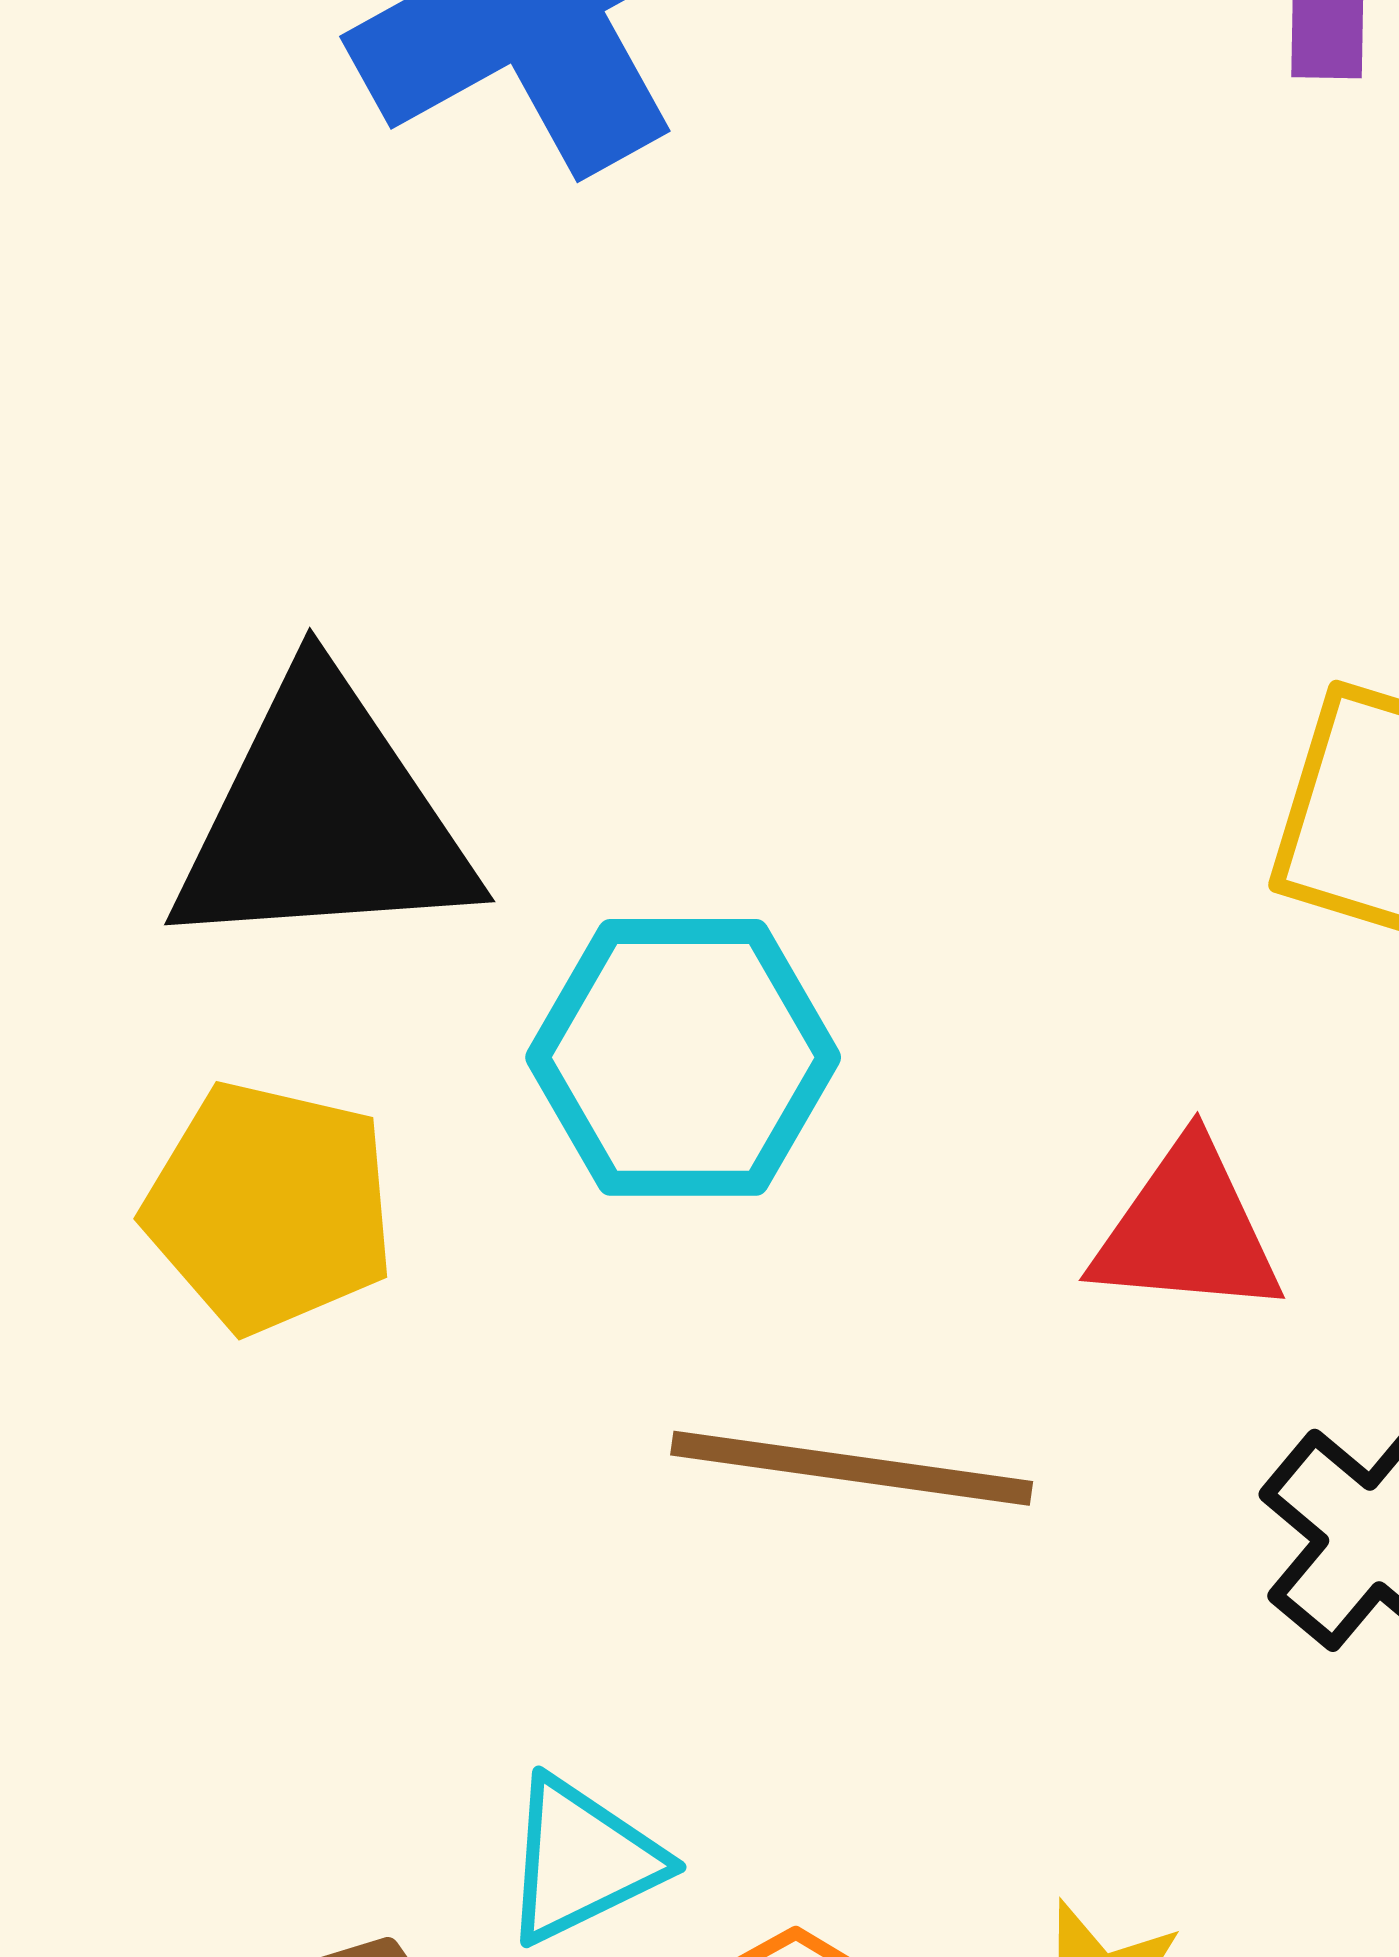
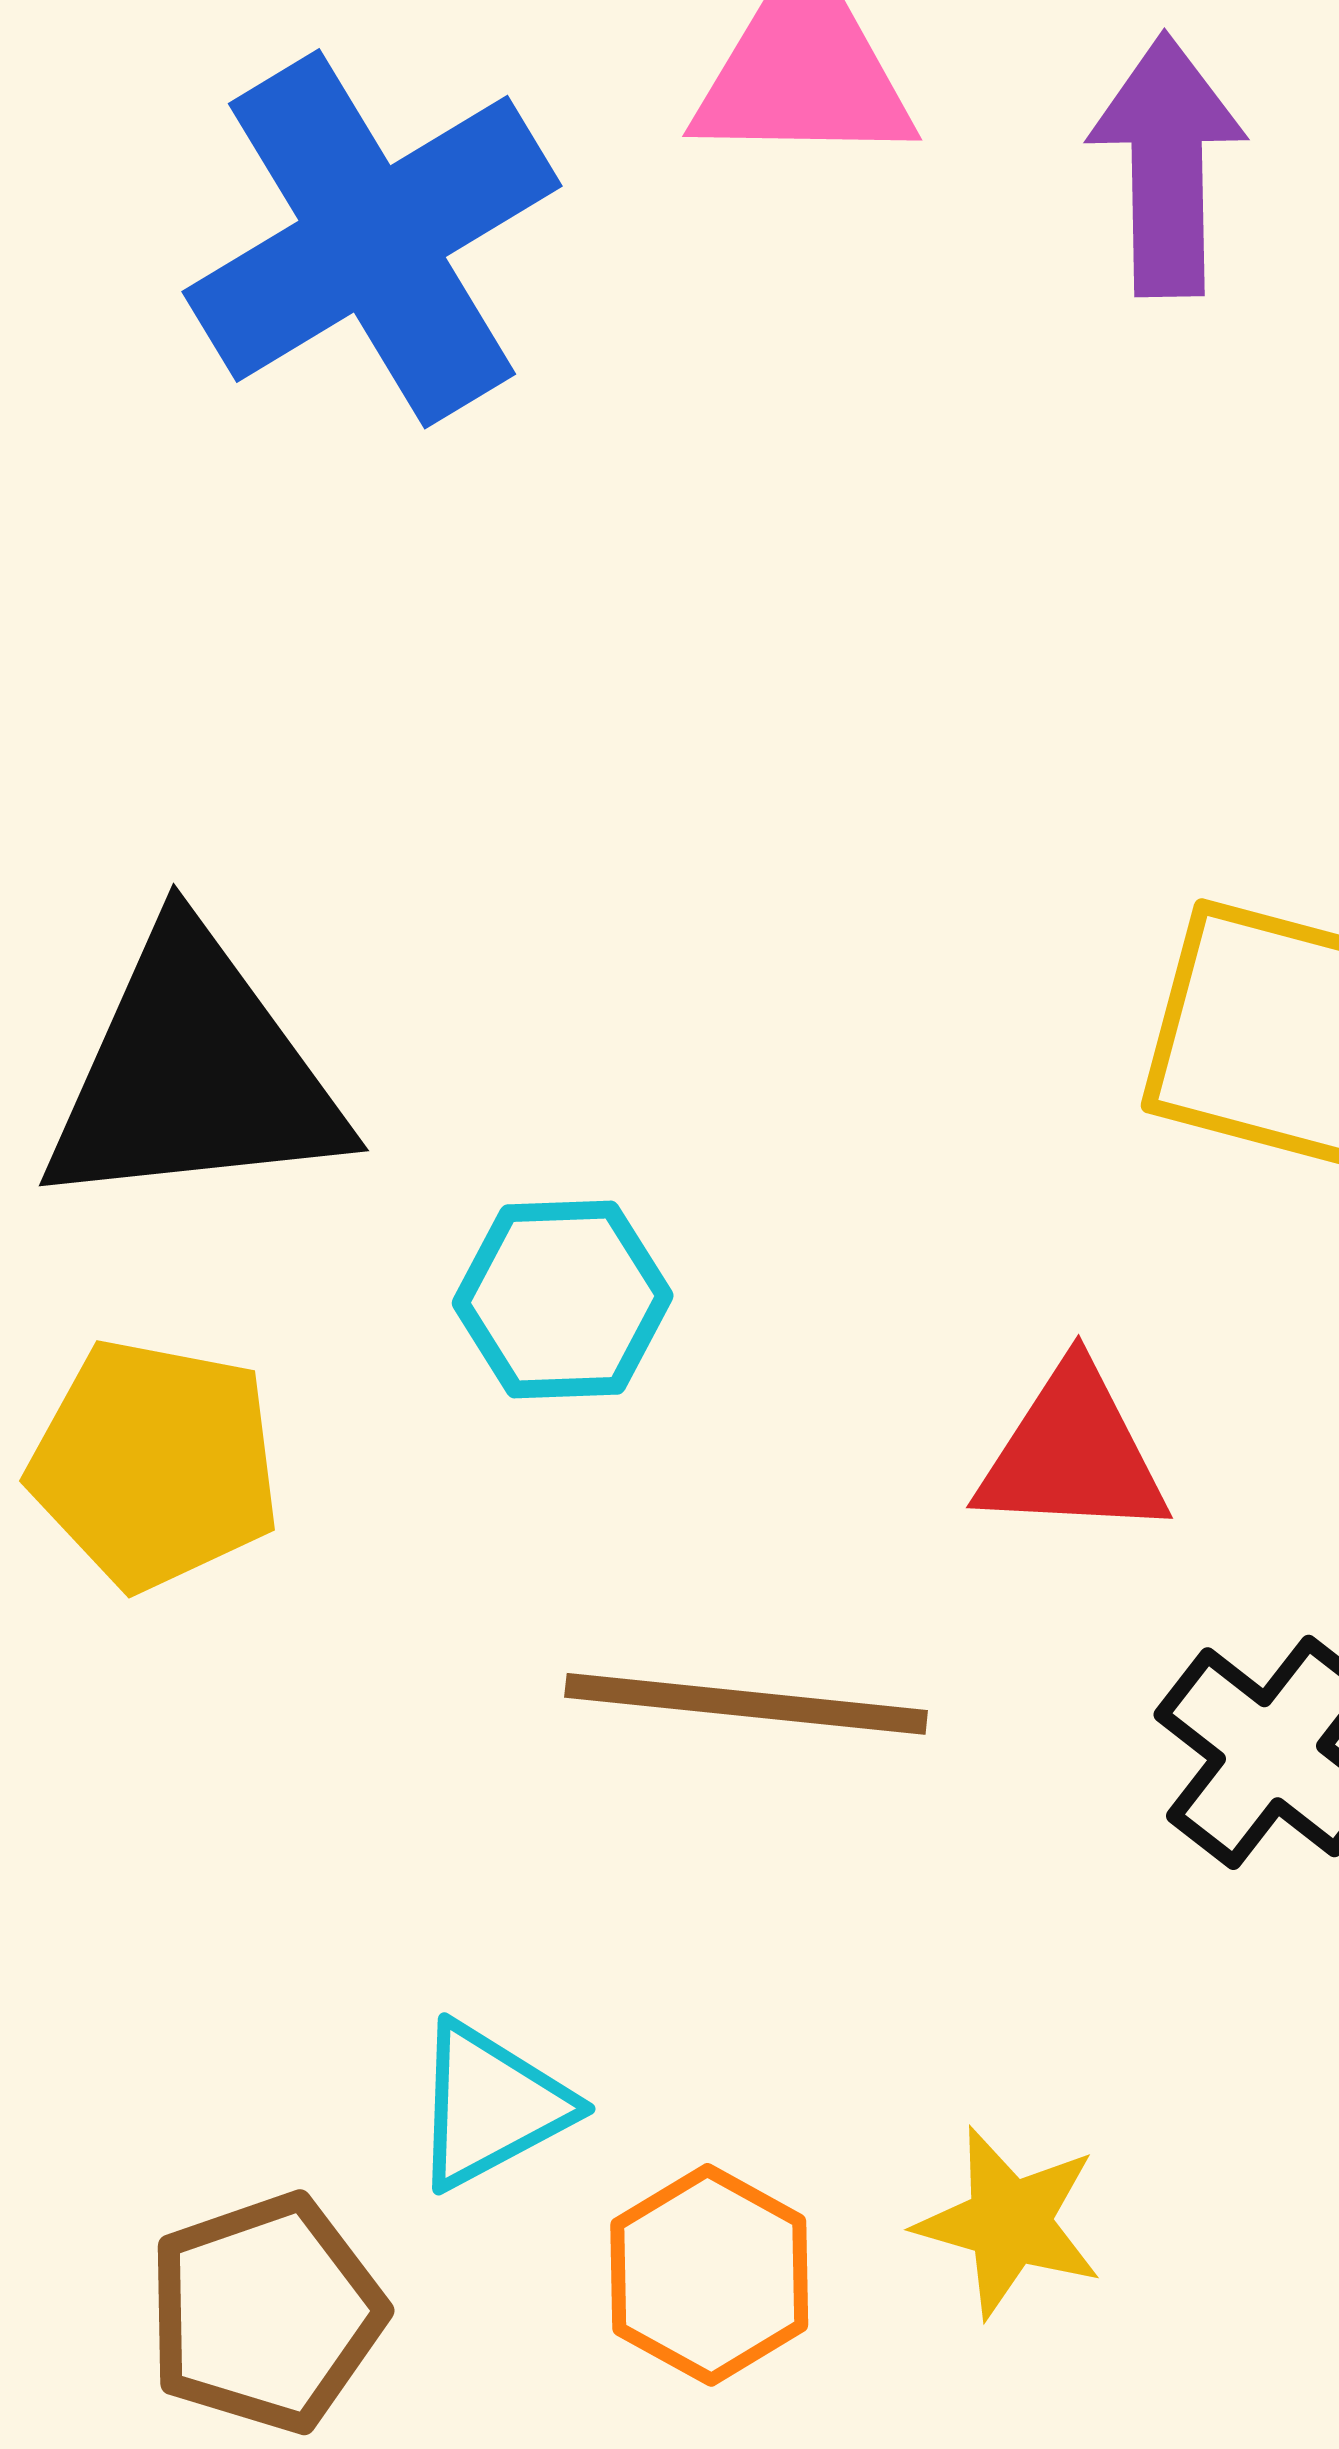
cyan hexagon: (683, 1057) -> (563, 1299), size x0.7

